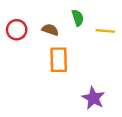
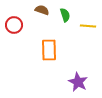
brown semicircle: (50, 30) -> (42, 10), moved

